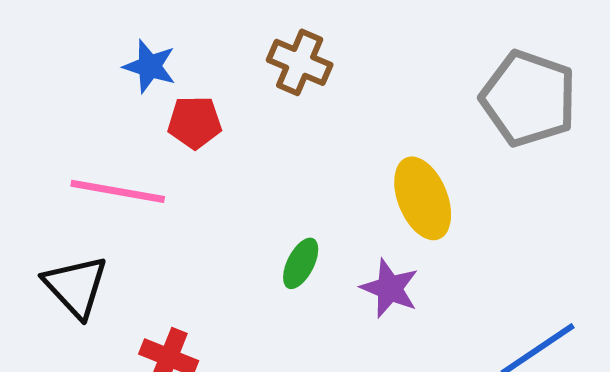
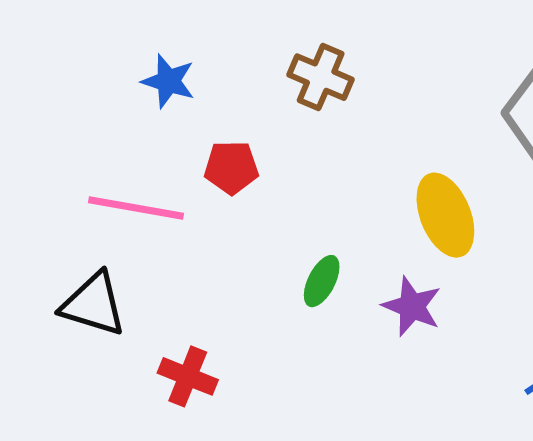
red pentagon: (195, 122) -> (231, 167), moved
black triangle: (76, 286) -> (93, 304), turned -30

